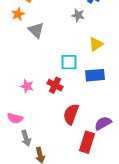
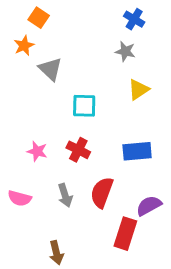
gray star: (78, 15) -> (125, 51), moved
cyan square: (69, 62) -> (84, 106), moved
blue rectangle: (95, 75) -> (137, 151), moved
gray arrow: (26, 138) -> (65, 195), moved

